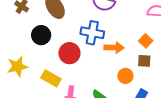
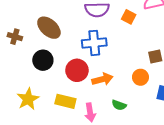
orange square: (146, 41) -> (129, 17), moved
orange arrow: (114, 48) -> (102, 79), moved

